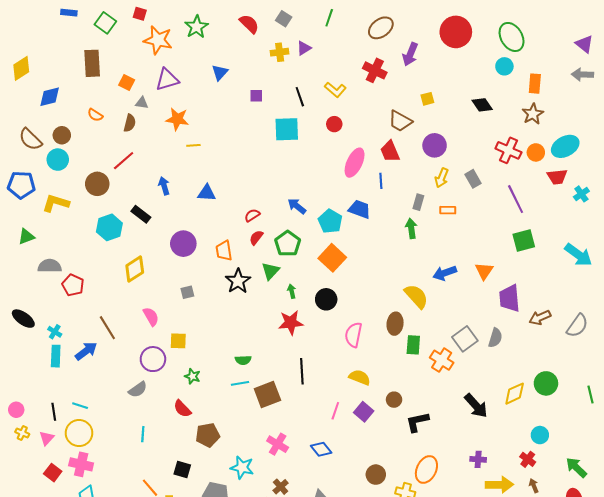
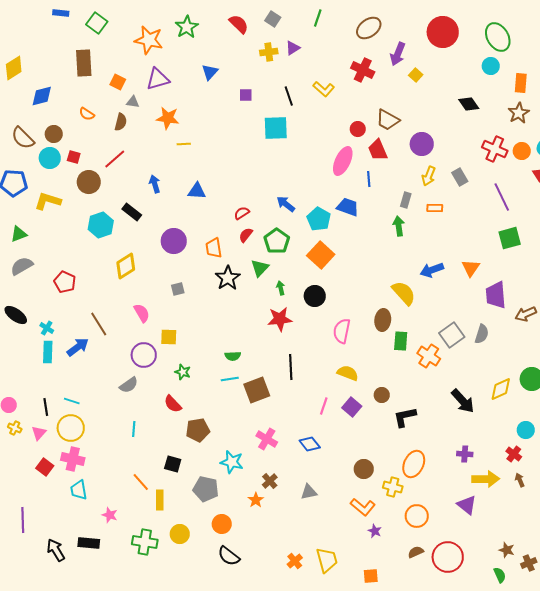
red square: (140, 14) -> (74, 157), moved
yellow square: (427, 99) -> (416, 75), moved, turned -32
red circle: (334, 124) -> (358, 129), moved
gray semicircle: (50, 266) -> (22, 266), moved, turned -30

